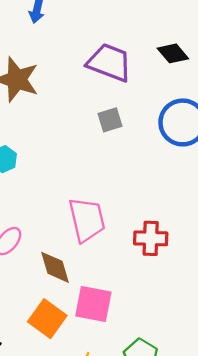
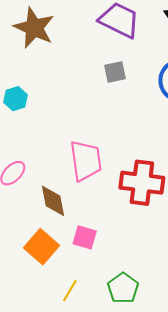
red cross: (151, 238) -> (142, 183), size x1.4
pink square: (93, 304) -> (85, 237), size x0.7

